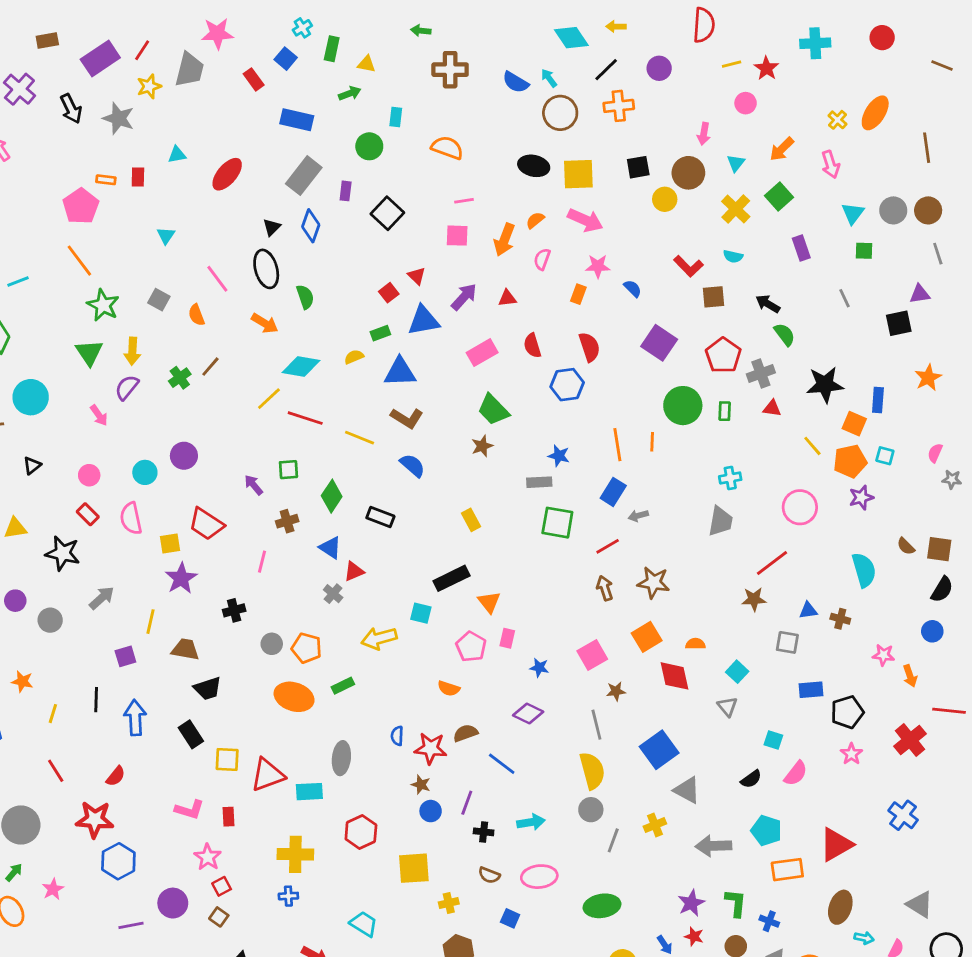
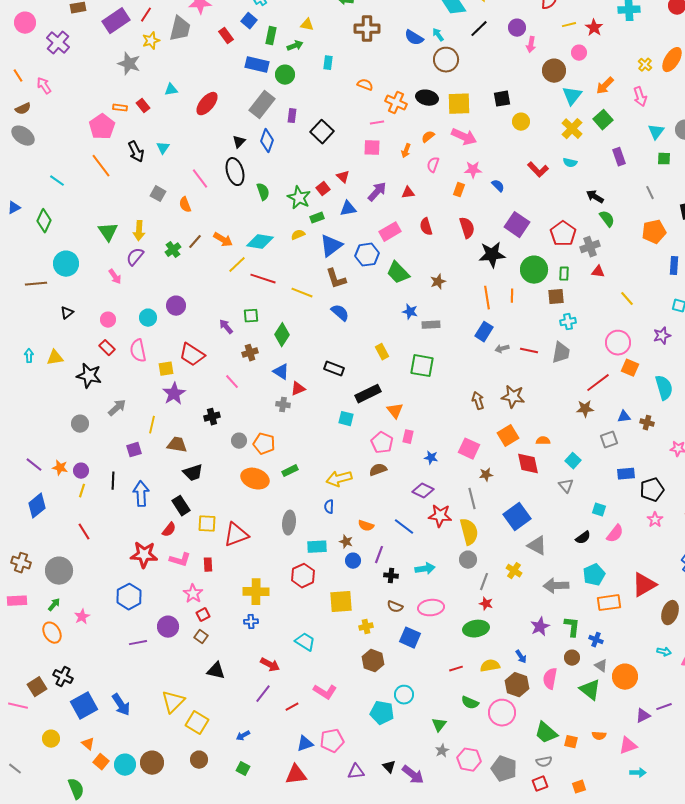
green rectangle: (332, 49) -> (271, 36), moved
orange cross: (619, 106) -> (396, 103), moved, turned 30
black arrow: (71, 109) -> (136, 152), moved
pink arrow: (704, 134) -> (531, 45), moved
green circle: (369, 146) -> (285, 75), moved
orange semicircle: (447, 148) -> (365, 85), size x0.7
cyan triangle: (736, 163) -> (572, 96), size x1.5
brown circle: (688, 173) -> (554, 71), moved
red rectangle: (138, 177) -> (143, 106), turned -40
orange arrow: (504, 240) -> (406, 151), size x0.6
cyan line: (18, 282) -> (57, 181), turned 56
brown square: (713, 297) -> (556, 297), moved
green star: (103, 305) -> (299, 198), moved
blue triangle: (424, 321) -> (348, 209), size x0.7
orange arrow: (265, 323) -> (223, 240), moved
blue triangle: (400, 372) -> (331, 246), turned -35
blue hexagon: (567, 385) -> (367, 255), moved
black star: (825, 385) -> (492, 255), moved
brown L-shape: (407, 418) -> (336, 279), turned 40
orange square: (854, 424) -> (630, 368), moved
brown star: (482, 446) -> (438, 282), moved
blue star: (559, 456) -> (410, 312), moved
orange pentagon: (850, 461) -> (654, 232), moved
black rectangle: (380, 517) -> (334, 369), moved
green square: (557, 523) -> (422, 366), moved
red line: (608, 546) -> (529, 351), moved, turned 42
pink line: (262, 562) -> (232, 382), turned -56
gray cross: (333, 594) -> (283, 405), turned -32
purple circle: (15, 601) -> (81, 471), moved
yellow arrow: (379, 638) -> (339, 479), moved
gray square: (787, 642) -> (609, 440), turned -30
pink square: (592, 655) -> (469, 449), turned -35
orange semicircle: (449, 688) -> (366, 526), moved
brown semicircle: (465, 733) -> (378, 470), moved
red star: (431, 748) -> (440, 516), moved
red semicircle: (116, 776) -> (169, 530), moved
cyan rectangle: (309, 792) -> (317, 547), moved
red star: (95, 819) -> (144, 555), moved
yellow cross: (655, 825) -> (514, 571), turned -35
cyan pentagon: (766, 831) -> (594, 575), turned 30
brown ellipse: (840, 907) -> (670, 613), moved
blue square: (510, 918) -> (410, 638), size x1.5
red star: (694, 936) -> (486, 604), moved

